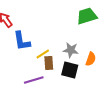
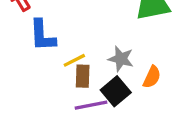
black square: (70, 70) -> (116, 91), turned 30
purple line: (34, 80) -> (91, 105), moved

